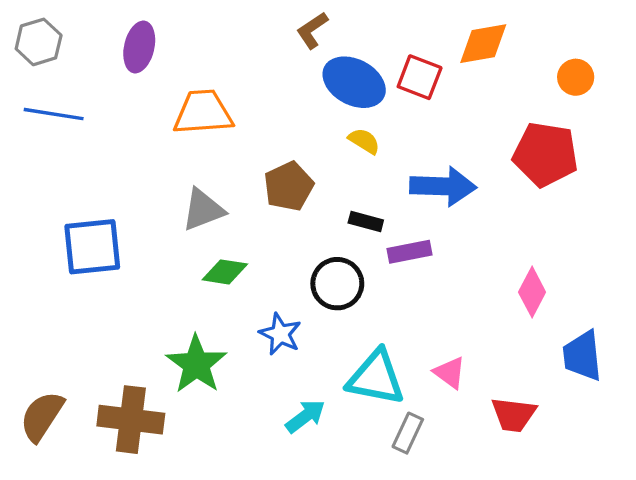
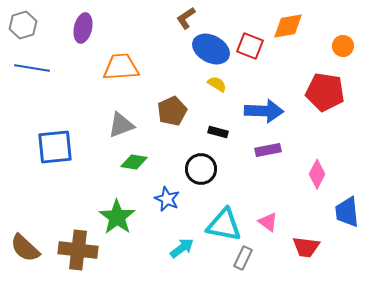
purple rectangle: (409, 252) -> (268, 150), moved
brown semicircle: (42, 416) -> (25, 248), turned -80

